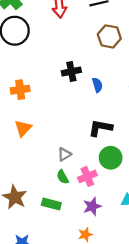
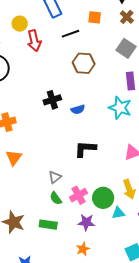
blue semicircle: (97, 85) -> (78, 109), turned 96
green circle: (111, 158) -> (103, 198), moved
purple star: (92, 206) -> (86, 222), turned 30

